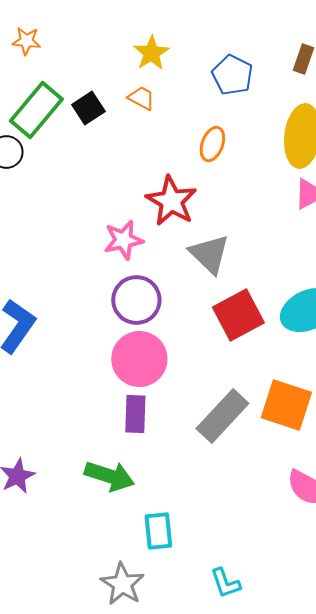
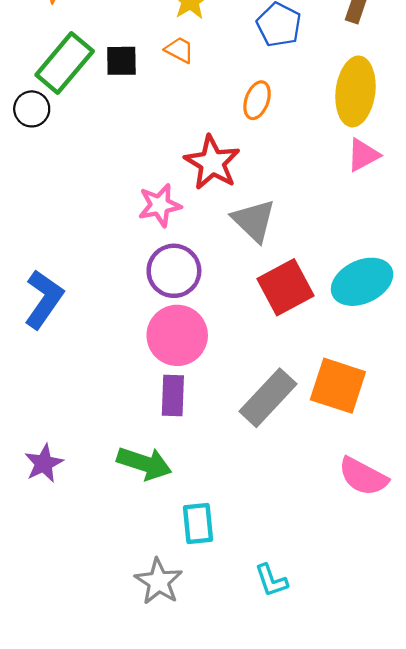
black square: (88, 108) -> (121, 61), turned 32

